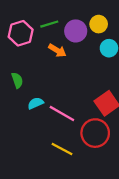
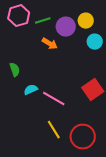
pink hexagon: (21, 33) -> (19, 16), moved
red circle: (95, 133) -> (83, 137), moved
yellow line: (62, 149) -> (54, 130), turned 30

